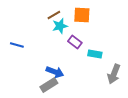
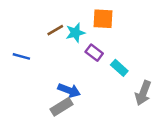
brown line: (54, 15) -> (55, 30), moved
cyan rectangle: (95, 54) -> (119, 68), turned 32

